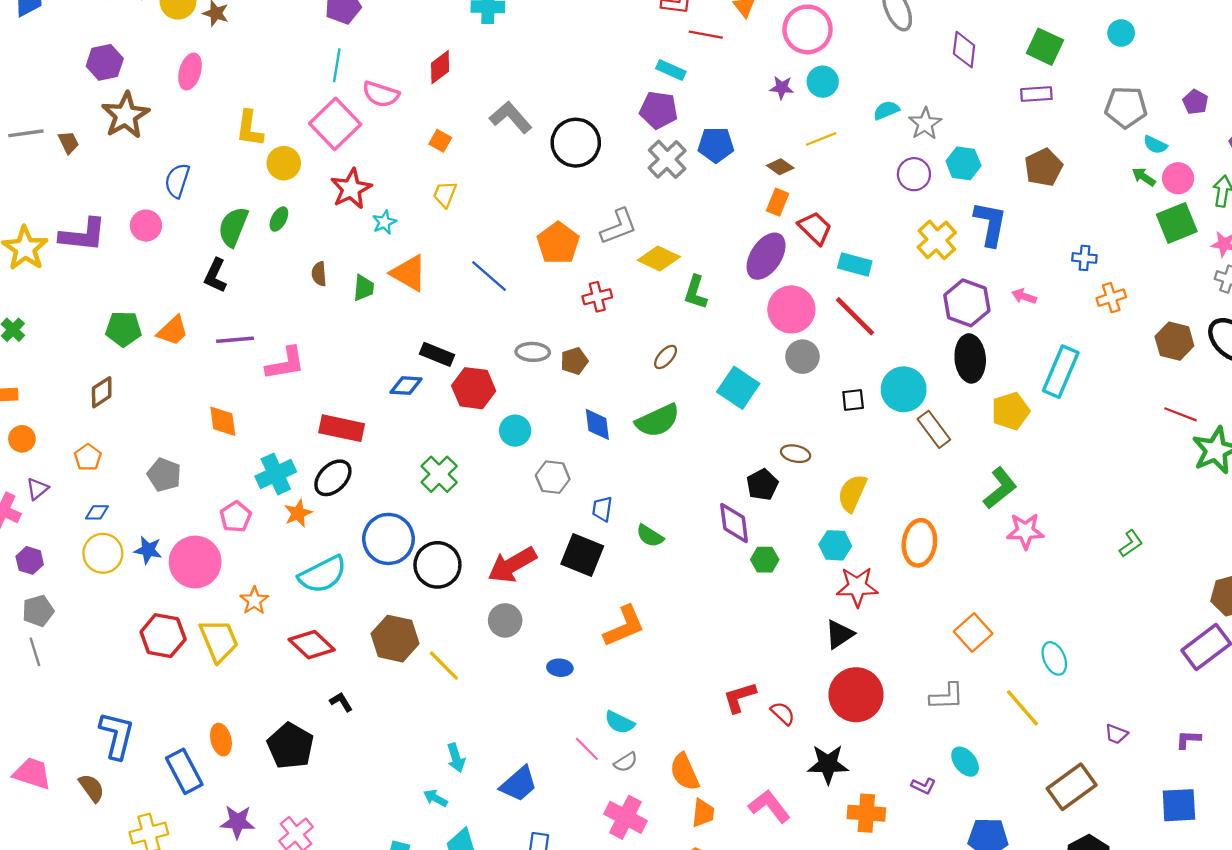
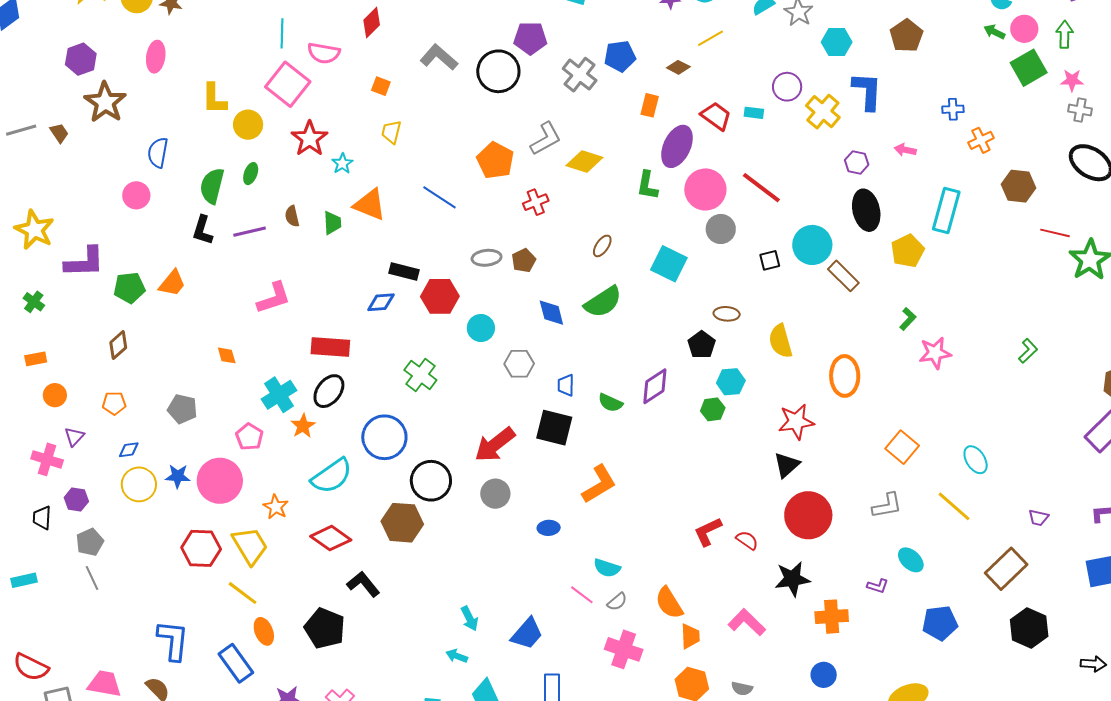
purple pentagon: (659, 110) -> (530, 38), moved
purple circle: (914, 174) -> (787, 87), moved
orange rectangle: (778, 202) -> (650, 105), moved
purple L-shape: (83, 235) -> (84, 262), moved
cyan rectangle: (855, 264) -> (754, 113), moved, size x0.7
green L-shape: (695, 292) -> (647, 185), moved
purple hexagon: (967, 303) -> (857, 162), size x0.6
purple line: (235, 340) -> (250, 232), moved
brown hexagon: (1174, 341) -> (1018, 186), moved
orange diamond: (223, 421) -> (227, 355), size x0.7
orange pentagon: (88, 457) -> (114, 403), turned -30
green L-shape: (1000, 488) -> (908, 319), size x0.6
yellow semicircle: (852, 493) -> (780, 341), turned -32
purple diamond: (734, 523) -> (655, 386), moved, turned 72
cyan hexagon: (835, 545) -> (731, 382), moved
black circle: (437, 565) -> (431, 481), moved
yellow line: (444, 666) -> (243, 593), moved
black L-shape: (341, 702) -> (363, 584), size x1.6

